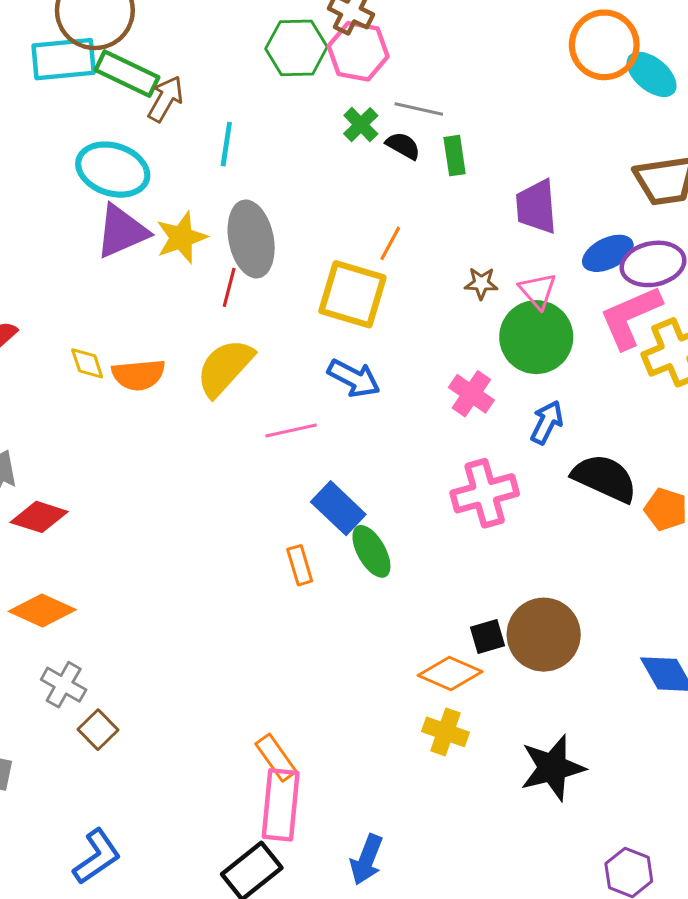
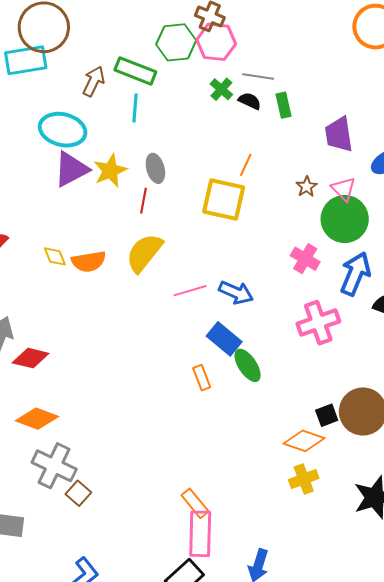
green rectangle: (127, 74) -> (135, 71), moved
gray ellipse: (251, 239) -> (155, 168), size x0.6
brown star: (481, 283) -> (307, 187), turned -30
blue arrow: (354, 378) -> (236, 293), moved
blue arrow: (547, 422) -> (355, 274), size x1.5
gray cross: (64, 685) -> (54, 466), size x1.5
yellow cross: (445, 732) -> (304, 479), turned -36

